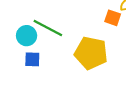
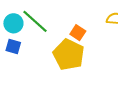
orange square: (113, 18) -> (78, 33), moved

